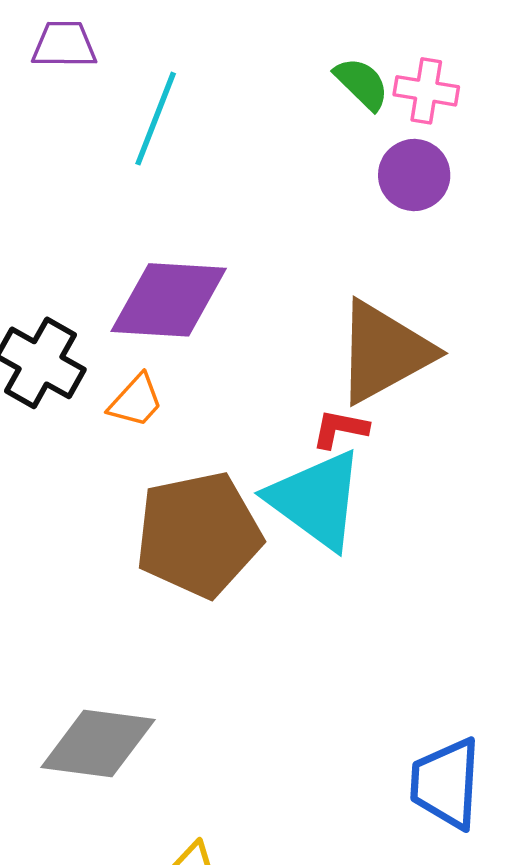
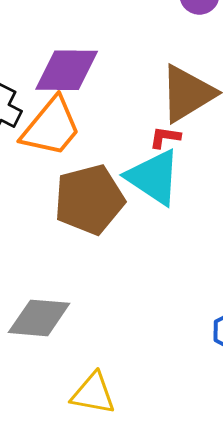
orange trapezoid: (136, 401) -> (51, 127), size x2.0

